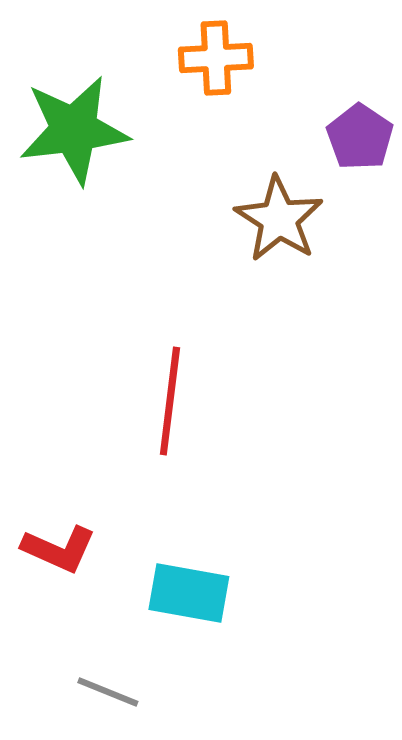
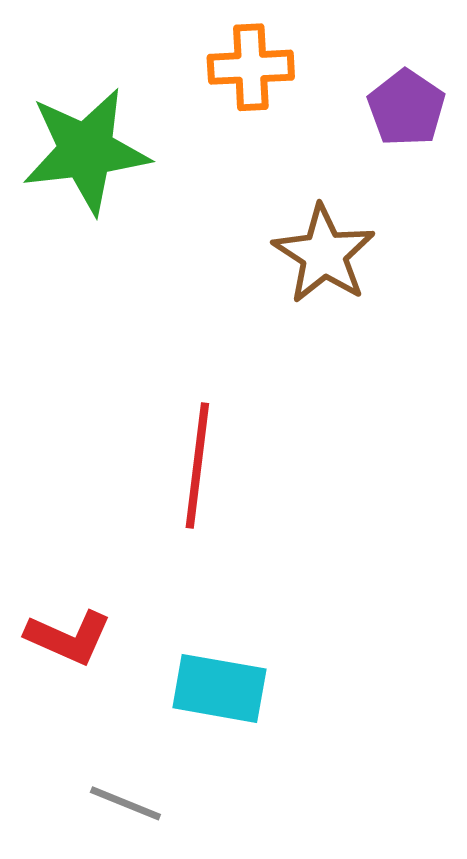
purple pentagon: (360, 137) -> (406, 108), moved

